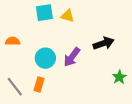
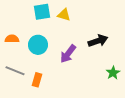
cyan circle: (45, 58) -> (38, 45), moved
gray line: (15, 87) -> (15, 71), moved, turned -30

